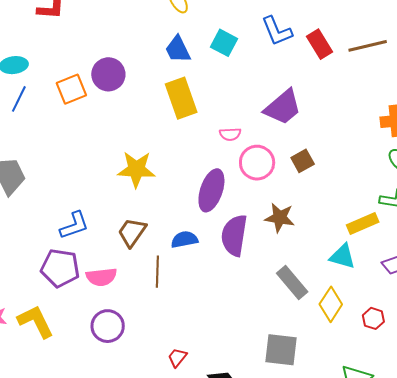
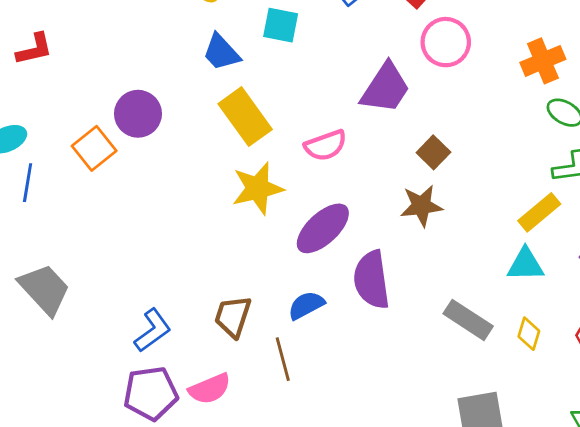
pink semicircle: (230, 134) -> (326, 145), size x1.4
pink circle: (257, 163) -> (446, 42), moved
yellow star: (136, 169) -> (258, 188), moved
purple ellipse: (211, 190) -> (323, 228), turned 45
brown star: (280, 218) -> (421, 206), moved
yellow diamond: (331, 304) -> (529, 334), size x0.7

